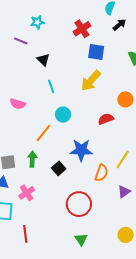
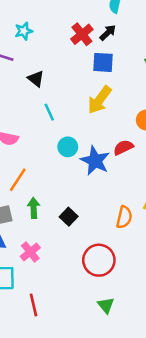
black arrow: (119, 25) -> (108, 33), moved
orange line: (43, 133) -> (18, 180), moved
blue star: (81, 150) -> (95, 161), moved, turned 30

